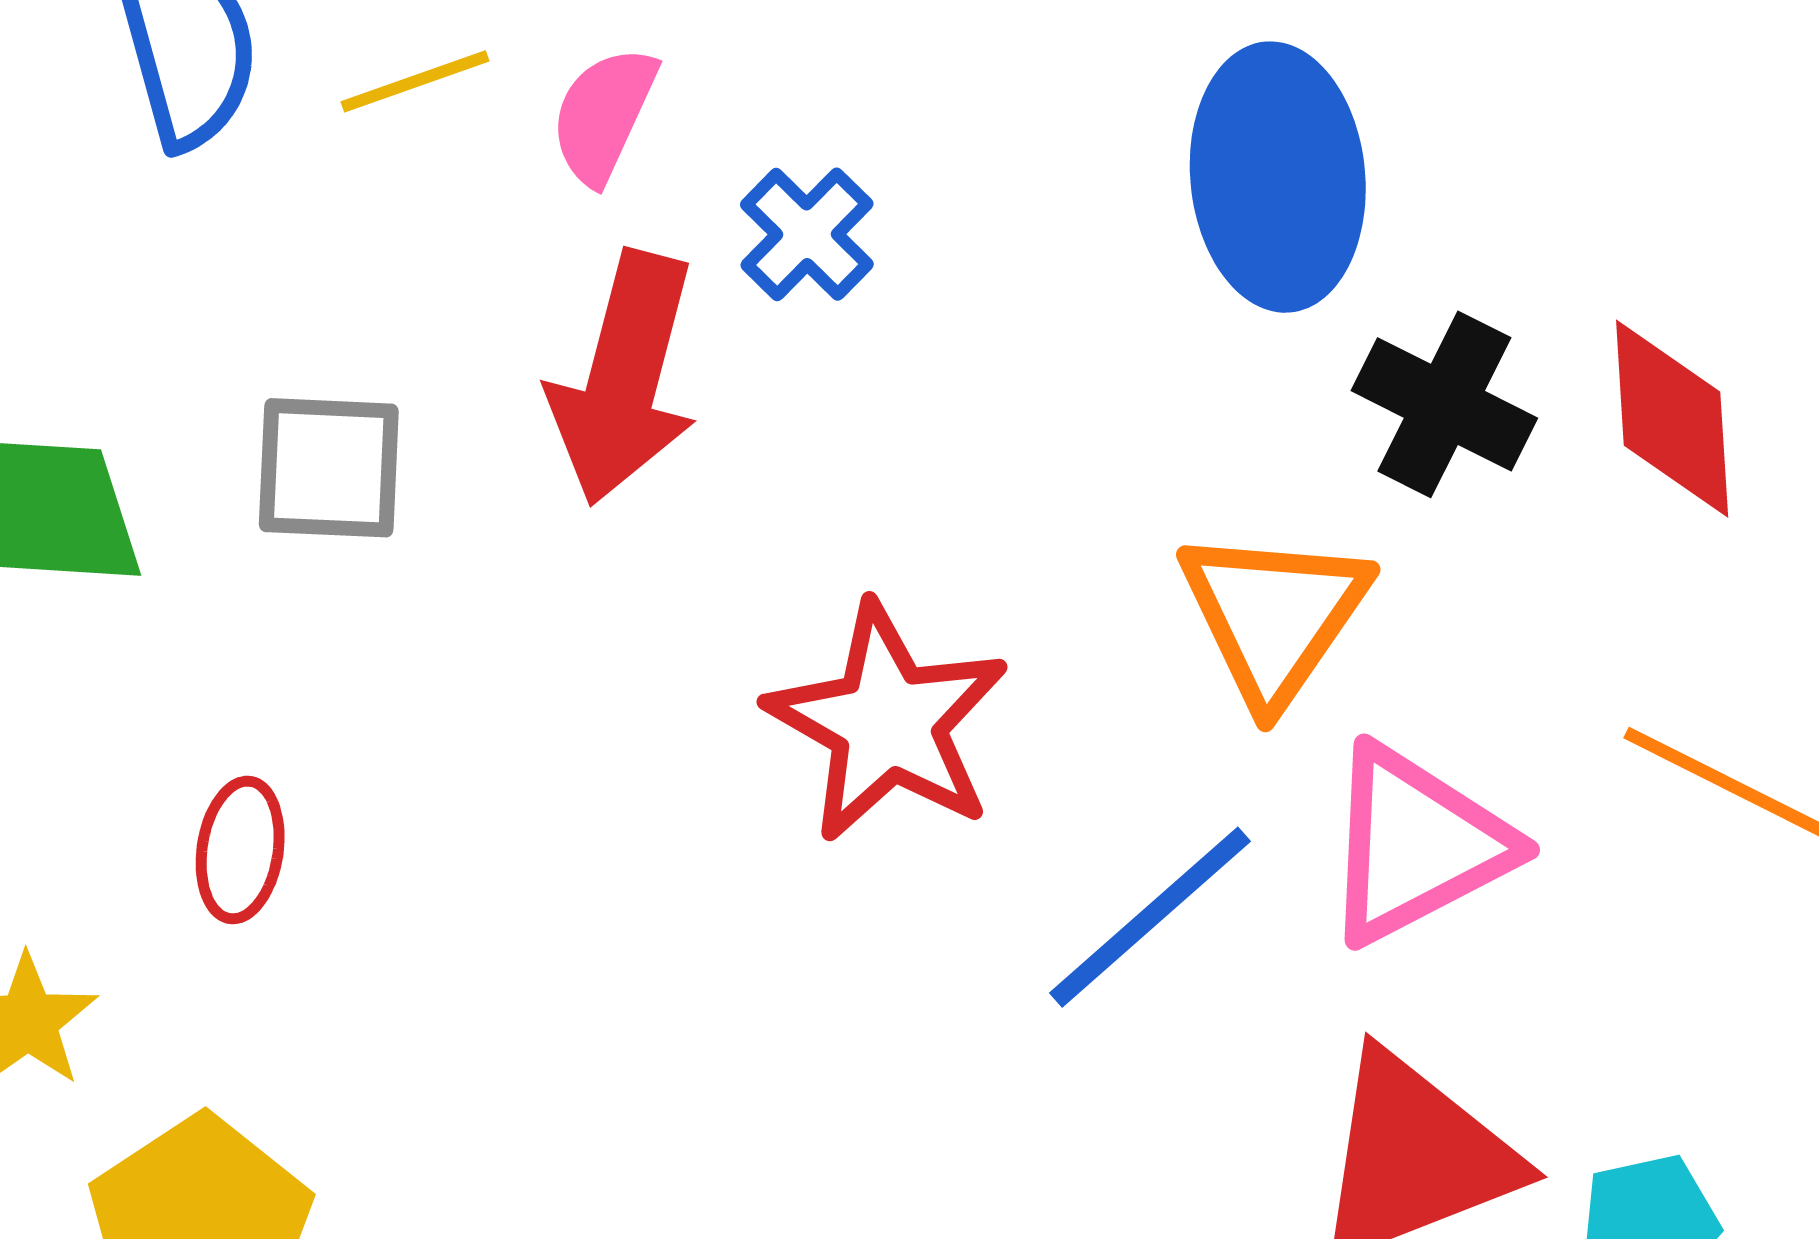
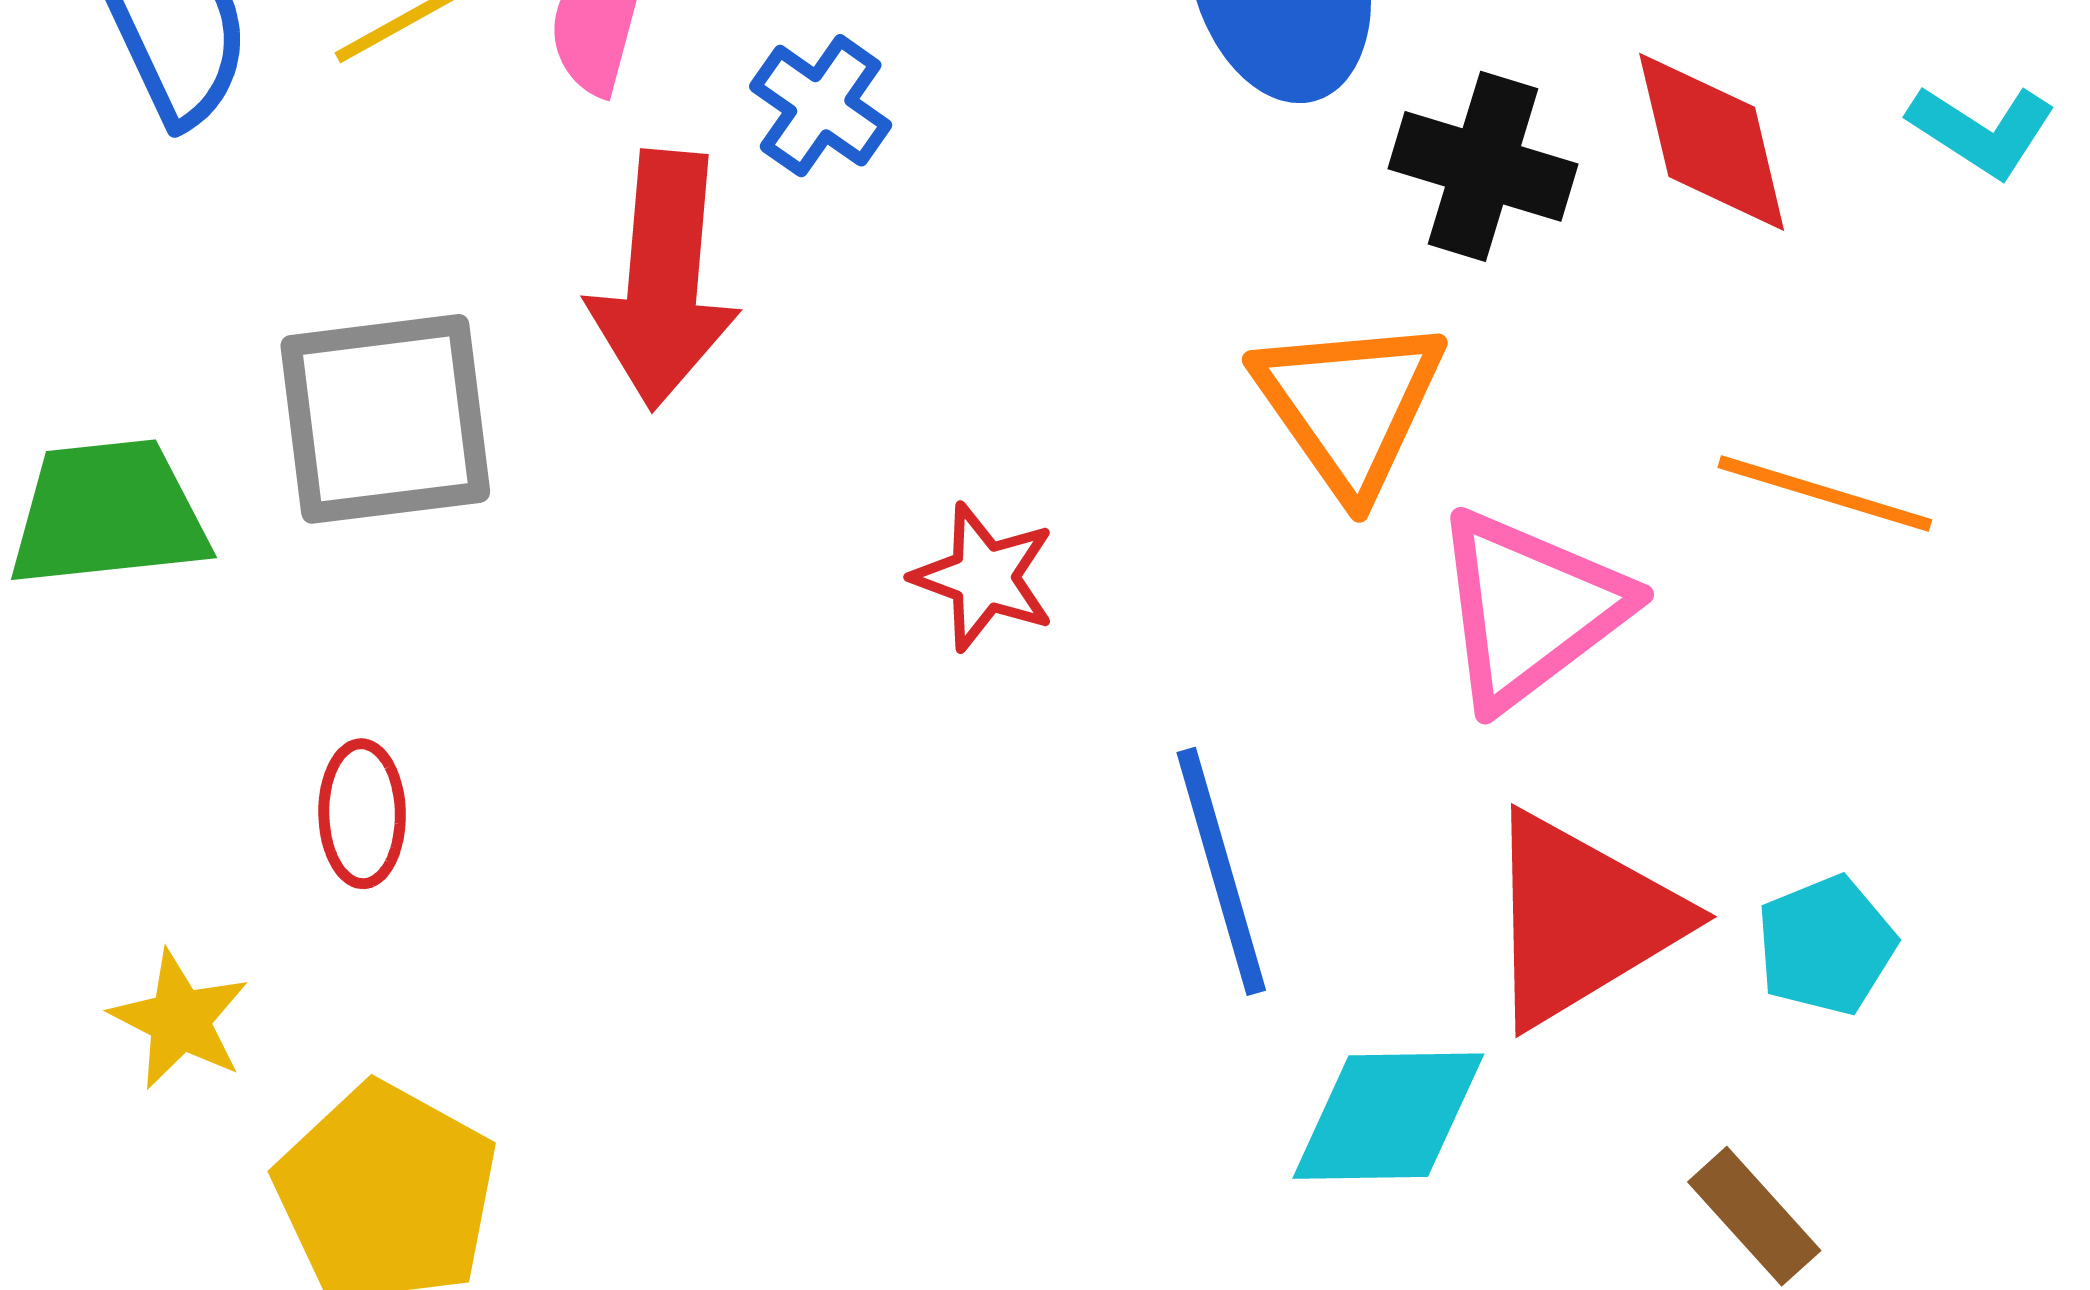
gray square: (329, 468) -> (385, 419), size x1.4
red star: (888, 723) -> (984, 577), size x0.6
blue line: (1150, 917) -> (1221, 871), moved, turned -55

